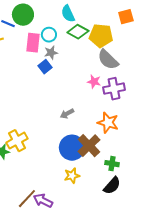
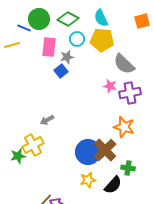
cyan semicircle: (68, 14) -> (101, 18), moved
green diamond: (78, 32) -> (68, 19), moved
cyan circle: (49, 35) -> (77, 39), moved
yellow pentagon: (101, 36) -> (102, 40), moved
gray arrow: (67, 114) -> (47, 120), moved
black semicircle: (112, 186) -> (113, 185), moved

